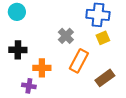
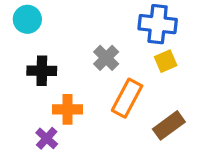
black cross: (18, 50) -> (42, 71), moved
purple cross: (29, 86) -> (47, 138), turned 32

